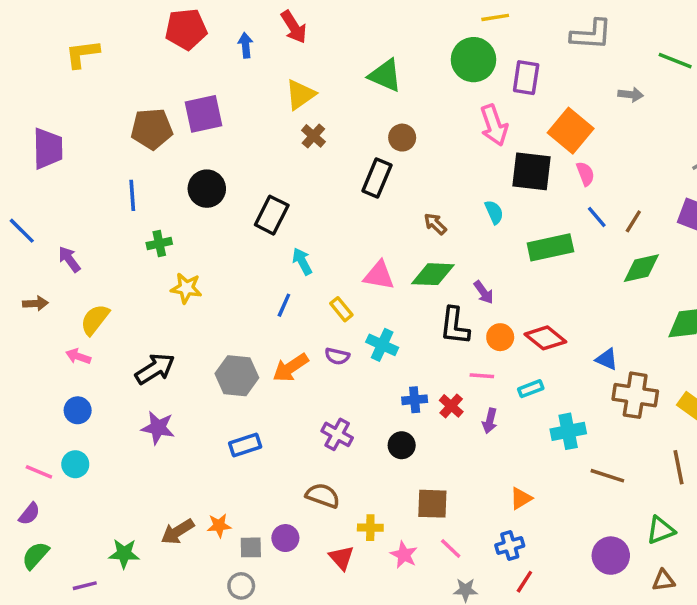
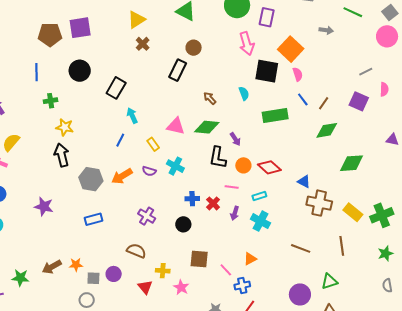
black arrow: (155, 369) -> (62, 155), moved, turned -75
cyan cross: (568, 431) -> (260, 221), moved, turned 36
pink line: (451, 548) -> (226, 270), moved

